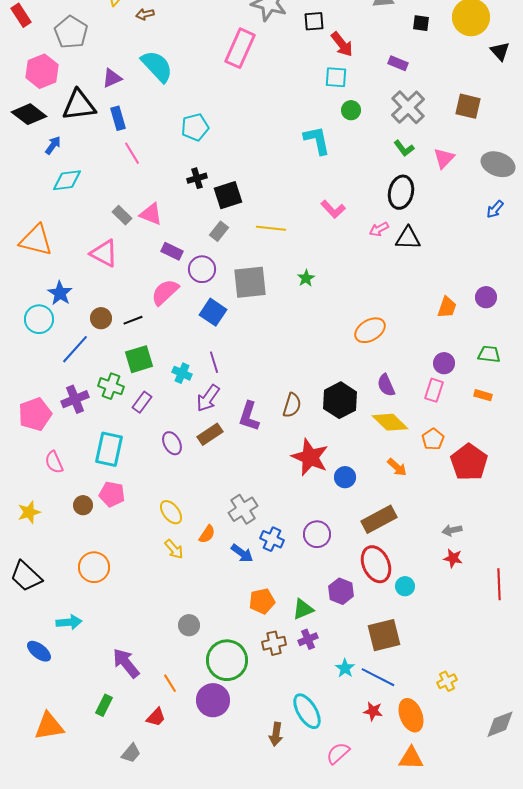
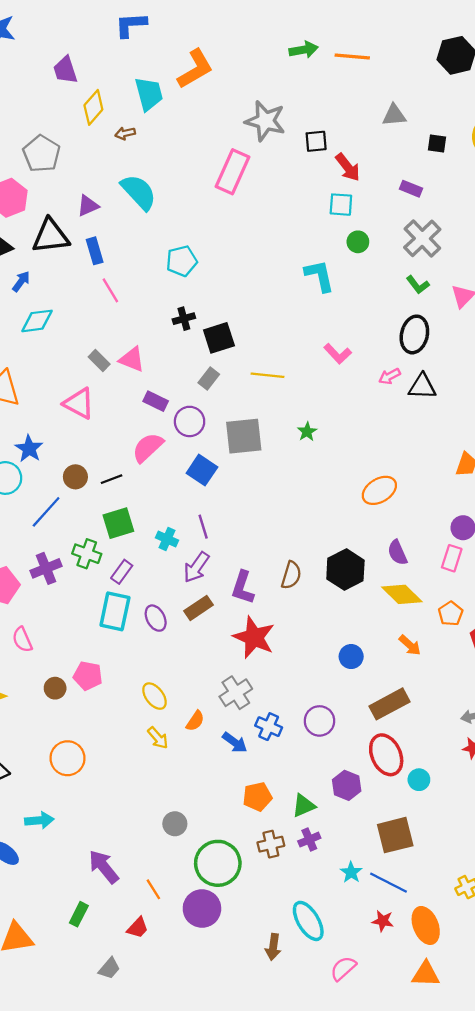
cyan rectangle: (109, 449) -> (115, 611), moved
red star: (310, 457) -> (254, 637), moved

